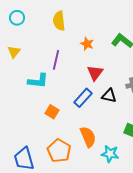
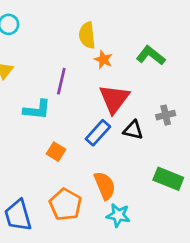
yellow semicircle: (59, 21) -> (87, 35), moved
red triangle: (95, 73) -> (114, 99), size x1.4
cyan star: (110, 154) -> (118, 215), moved

